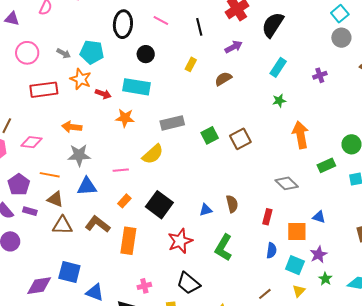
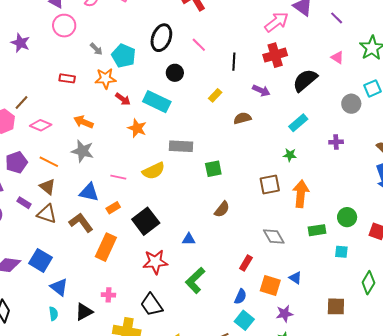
gray circle: (341, 38) -> (351, 104), moved
purple arrow: (234, 47) -> (261, 91), turned 36
pink circle: (27, 53) -> (64, 26), moved
orange star: (81, 79) -> (105, 79), turned 30
red rectangle: (44, 90) -> (67, 78), size x0.6
brown square: (240, 139) -> (270, 184), moved
blue triangle: (87, 186) -> (89, 192), moved
brown semicircle: (232, 204) -> (222, 209), moved, turned 36
purple rectangle: (30, 211) -> (24, 203), moved
cyan square: (295, 265) -> (244, 320), moved

